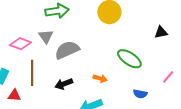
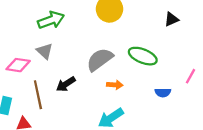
gray semicircle: (67, 50) -> (100, 60), moved
pink line: (168, 77) -> (190, 76), moved
black arrow: (64, 84) -> (66, 84), moved

